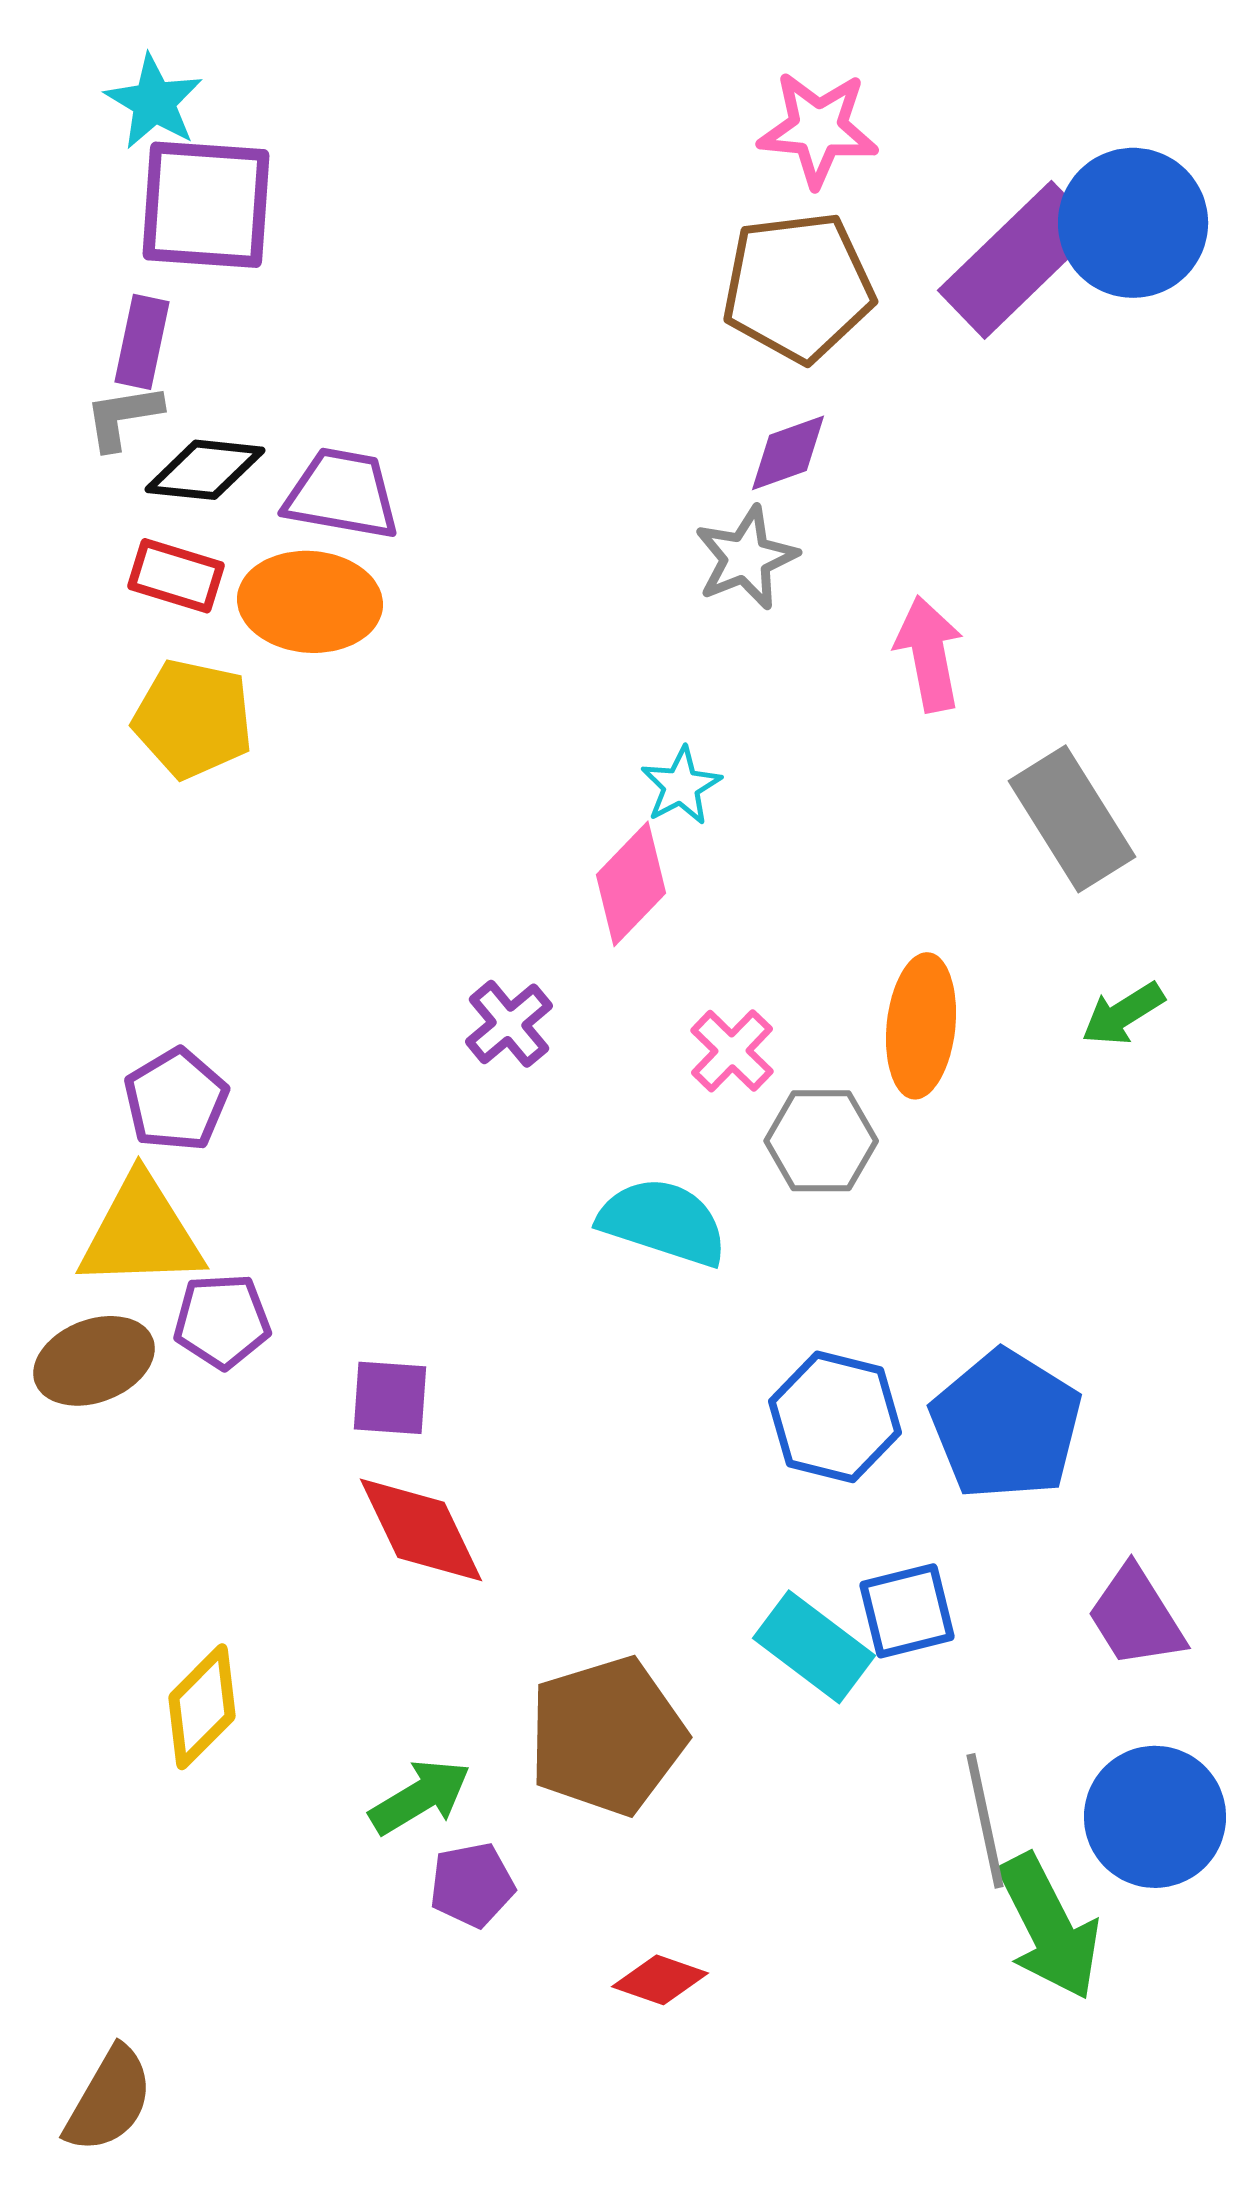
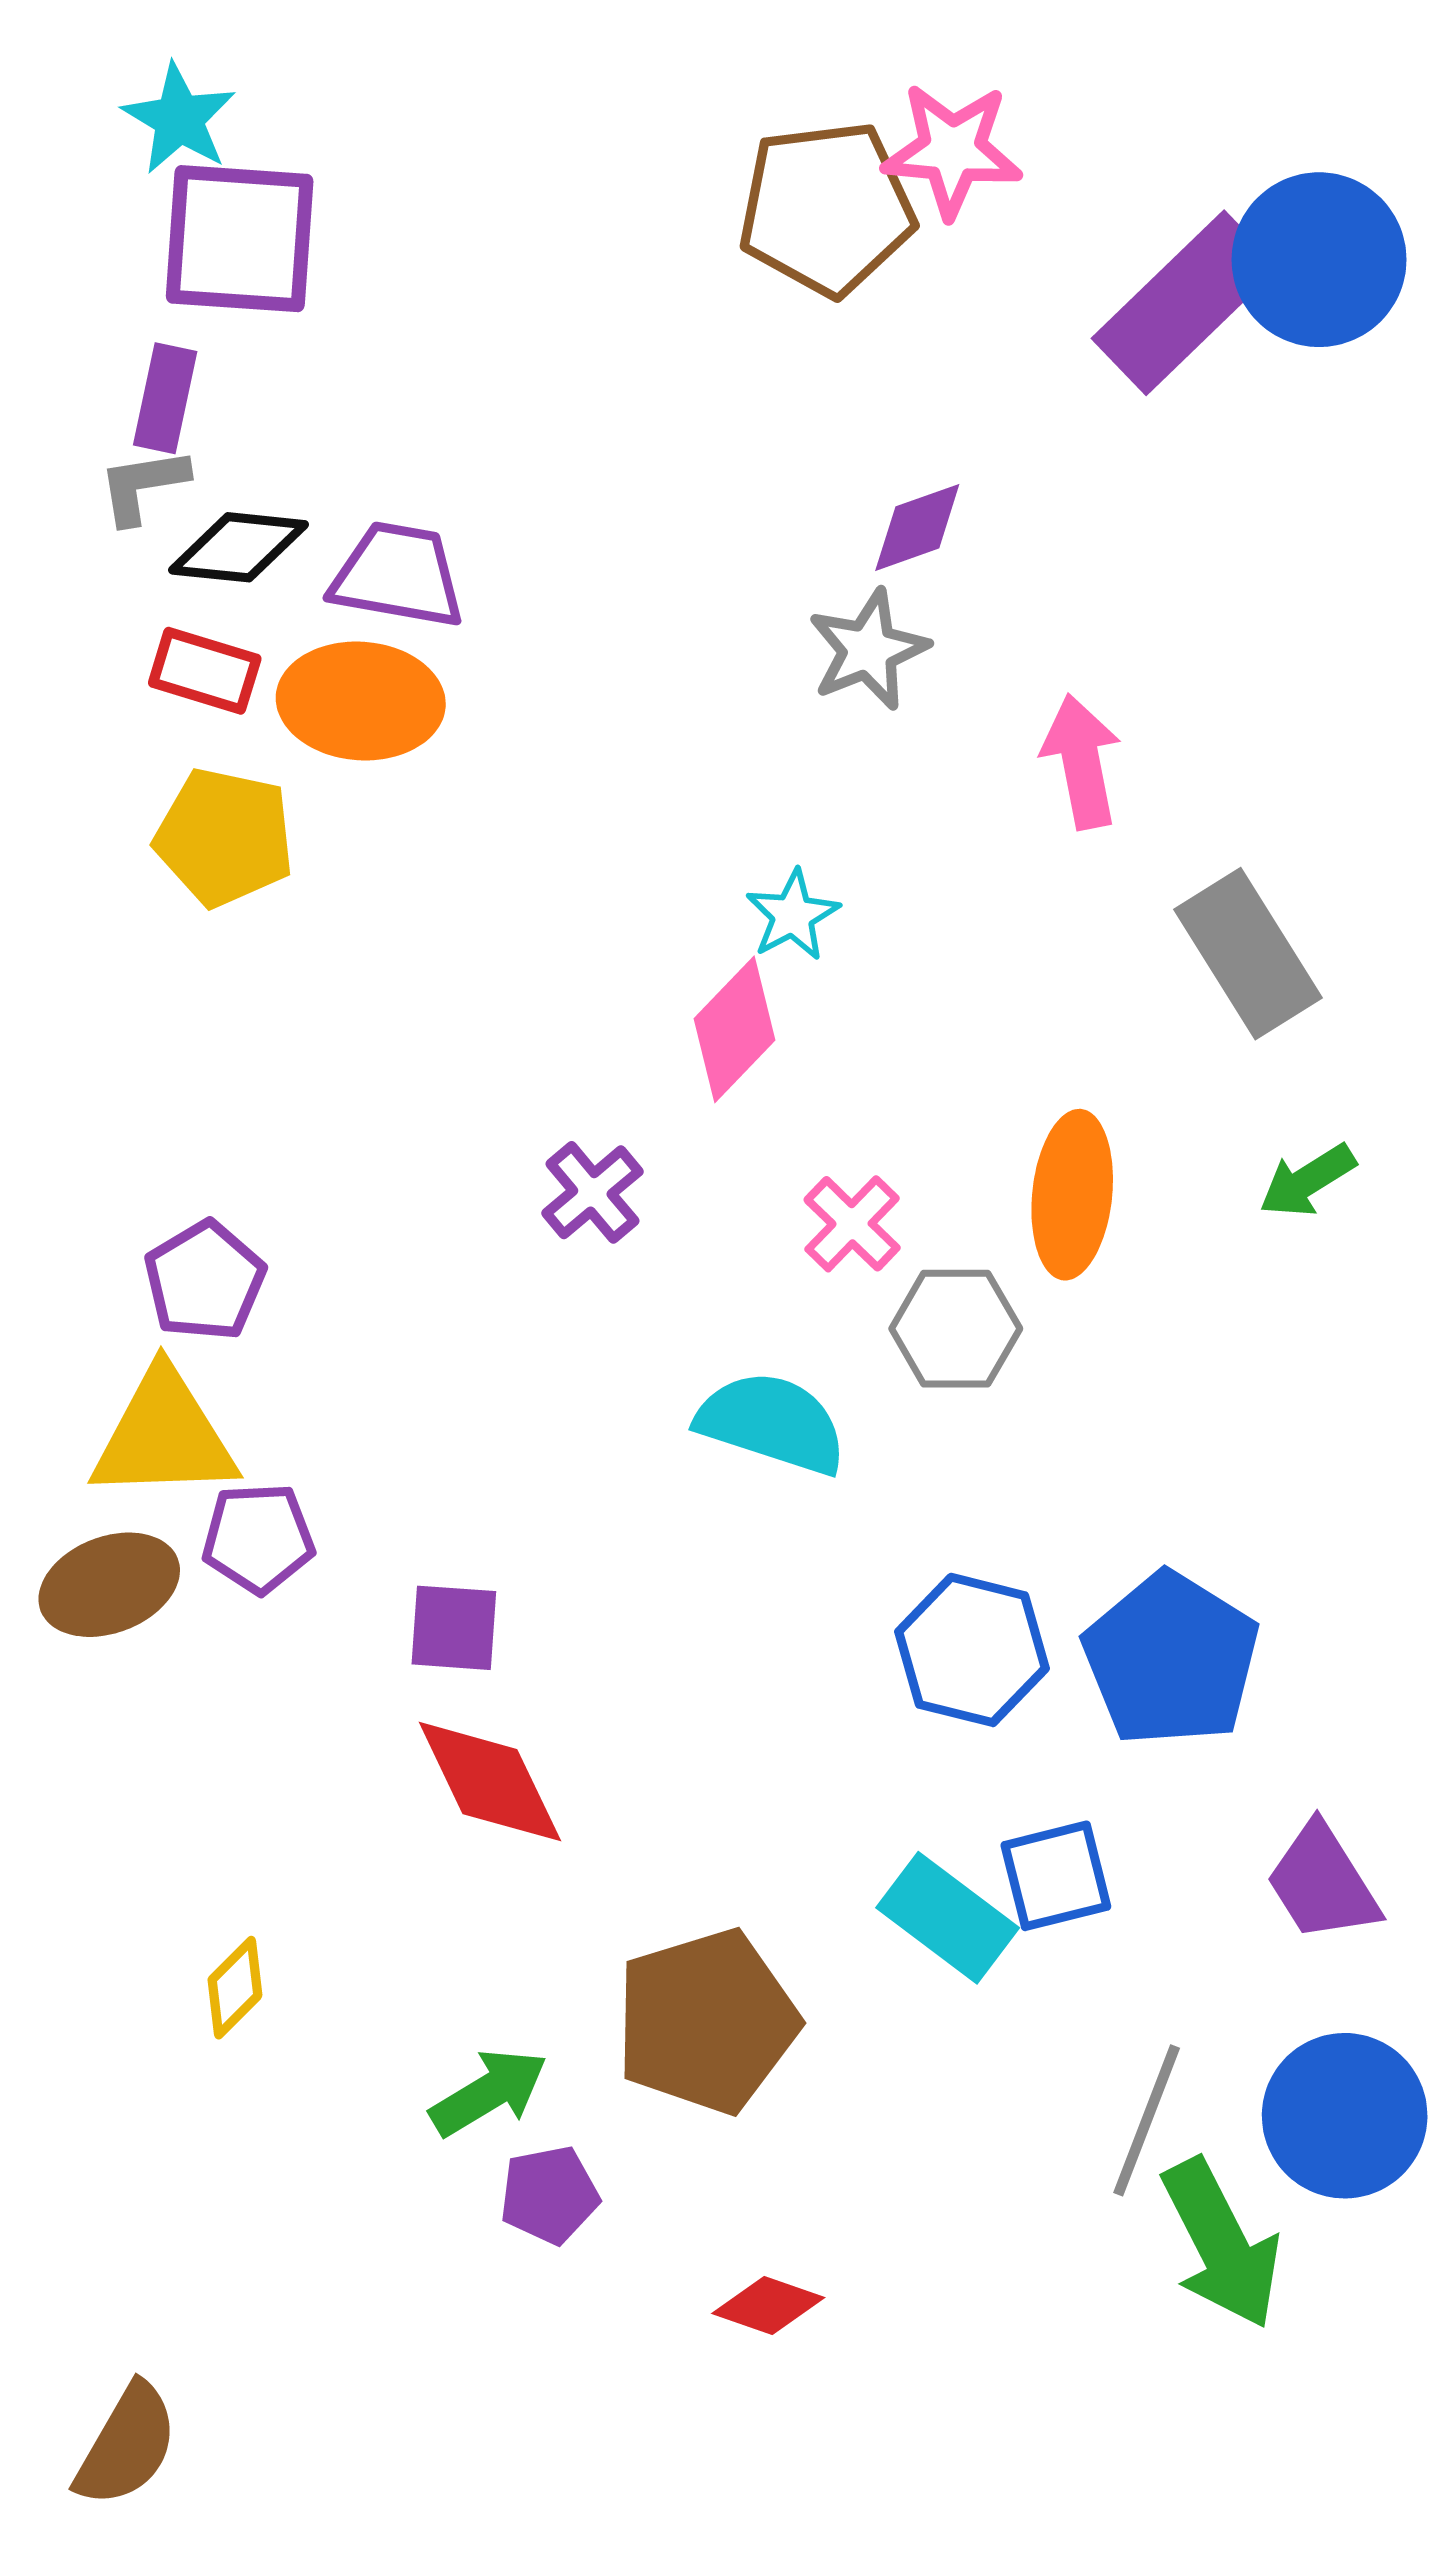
brown pentagon: (798, 287) -> (826, 208), moved
yellow diamond: (202, 1707) -> (235, 1988), size x0.7
gray line: (985, 1821) -> (1147, 2120), turned 33

